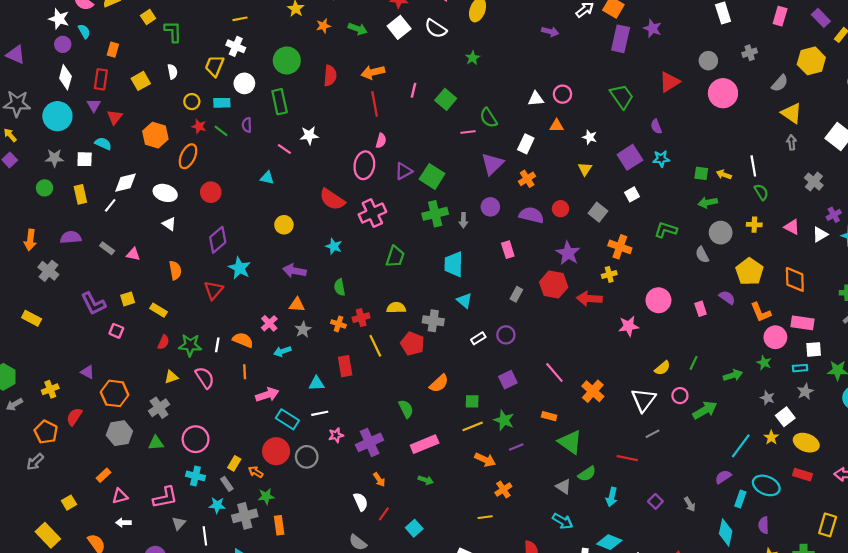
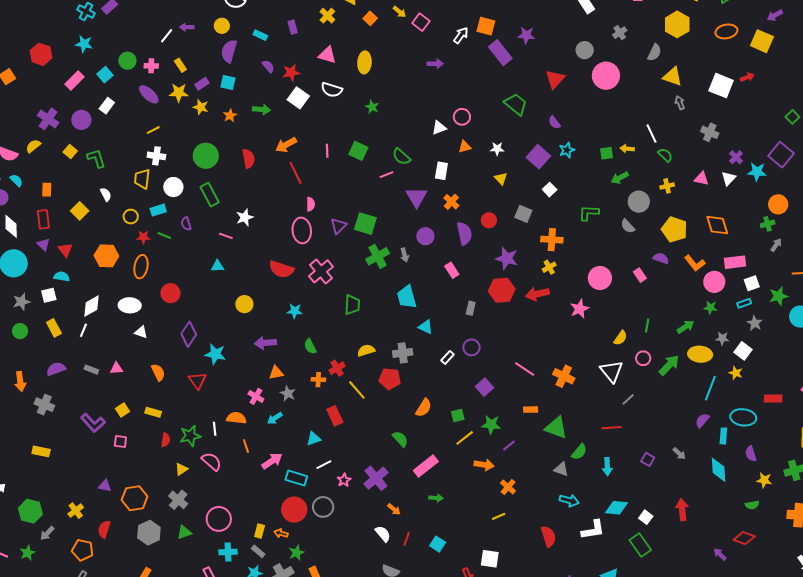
purple rectangle: (621, 39) -> (500, 53), turned -35
purple semicircle: (531, 215) -> (464, 233), turned 80
yellow ellipse: (806, 443) -> (700, 354), moved

